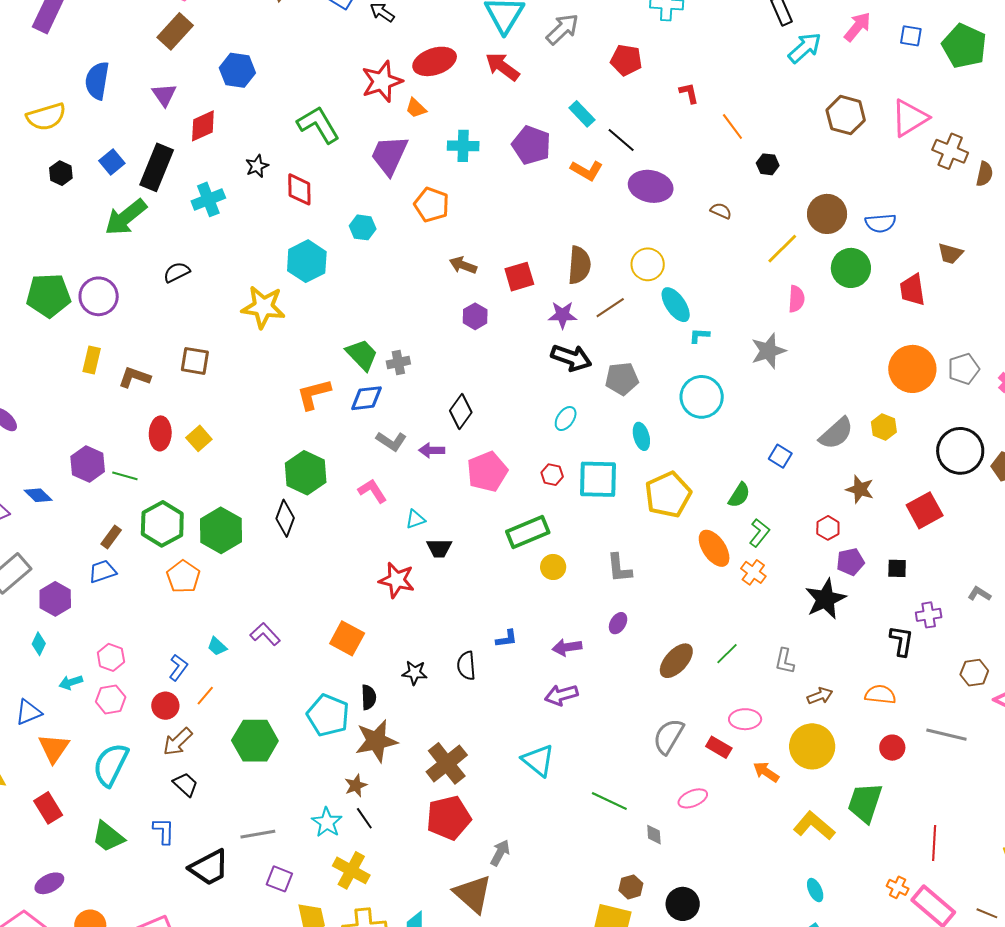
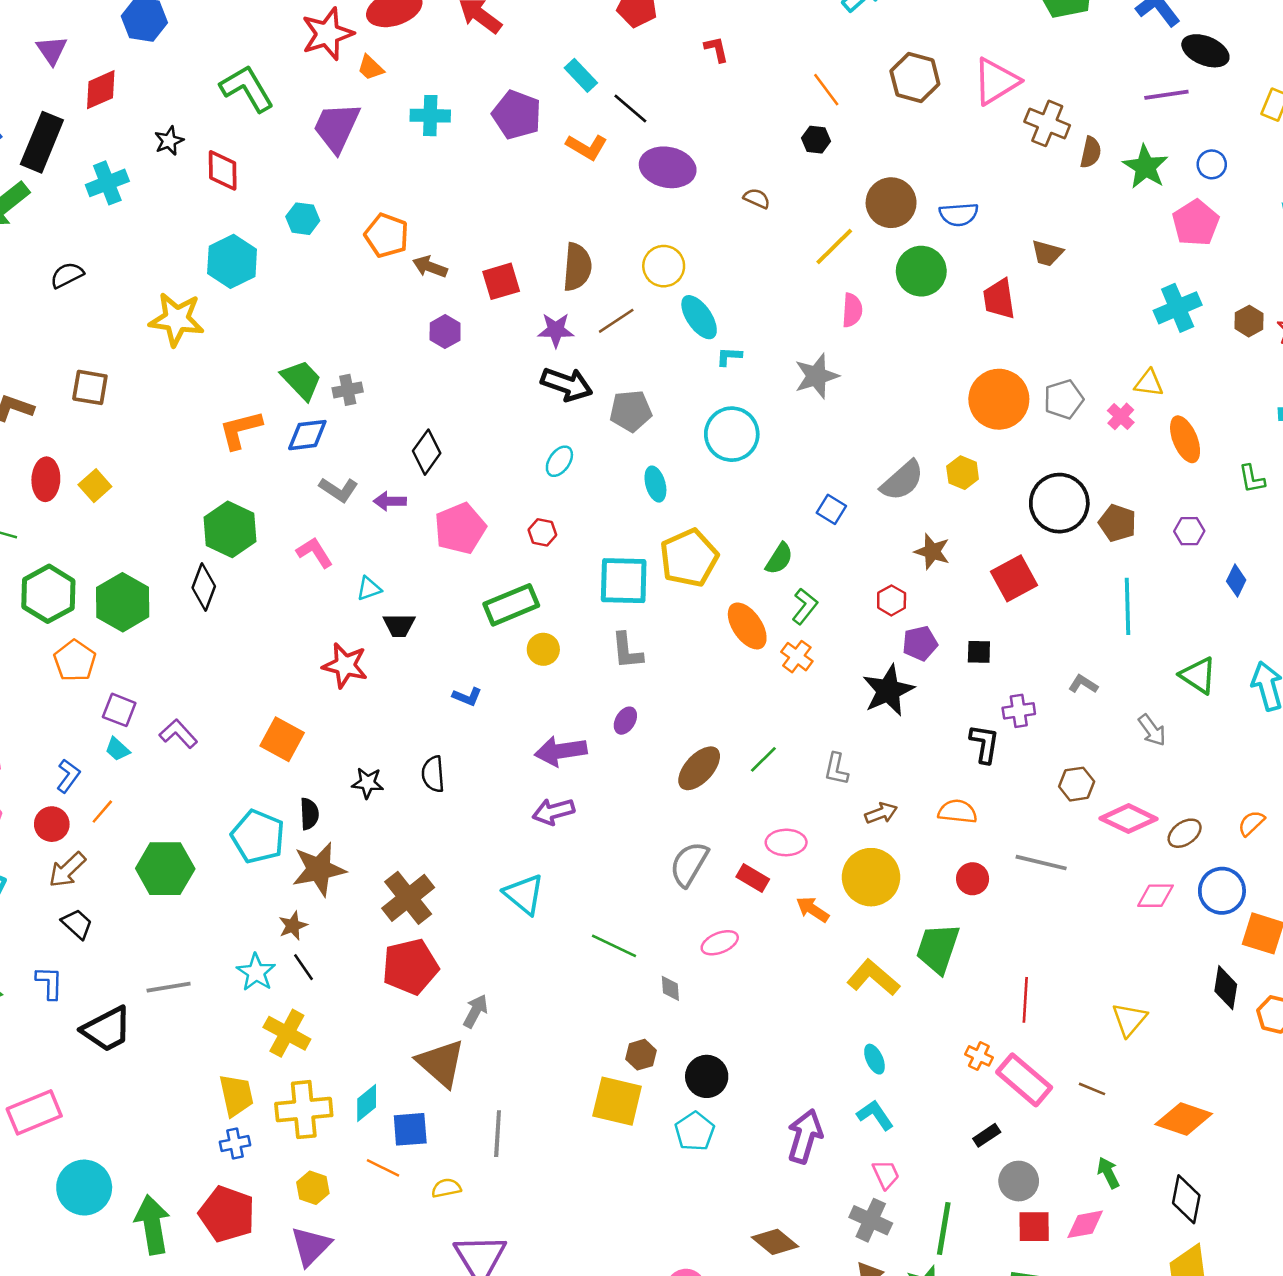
orange line: (732, 126) -> (826, 90), moved
orange pentagon: (432, 205) -> (387, 235), moved
cyan square: (598, 479) -> (624, 581), moved
blue L-shape: (506, 639) -> (467, 697), moved, turned 30
purple arrow: (567, 647) -> (561, 751), size x1.4
purple square: (279, 879) -> (119, 710), moved

